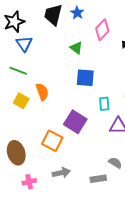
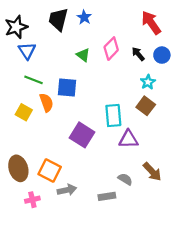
pink diamond: (102, 30) -> (111, 49), moved
green line: (18, 71) -> (33, 80), moved
blue square: (85, 78) -> (67, 87), moved
cyan rectangle: (104, 104) -> (113, 115), size x1.5
orange square: (52, 141) -> (50, 171), moved

